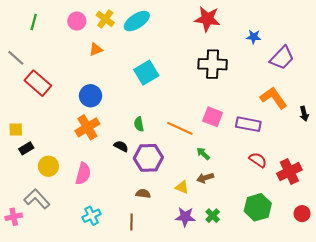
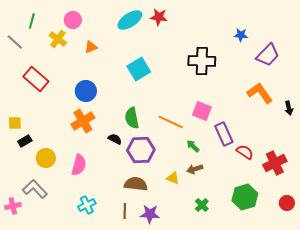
yellow cross: (105, 19) -> (58, 39), moved
red star: (207, 19) -> (159, 17), moved, size x0.7
gray line: (16, 58) -> (15, 42), moved
green semicircle: (139, 124) -> (132, 118), size x1.5
purple rectangle: (248, 124) -> (224, 134), moved, turned 55
brown semicircle: (143, 194) -> (136, 184), size x1.6
purple star: (185, 217) -> (150, 214), moved

